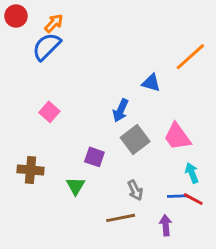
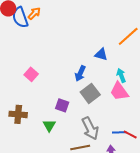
blue semicircle: (46, 46) -> (20, 17), moved, turned -65
cyan arrow: (192, 173) -> (121, 75), moved
gray arrow: (135, 190) -> (90, 128), size x1.6

